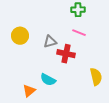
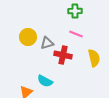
yellow circle: (20, 36) -> (28, 37), moved
yellow semicircle: (96, 77) -> (94, 58), moved

